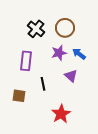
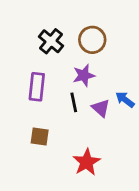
blue arrow: (79, 54) -> (125, 100), moved
black line: (43, 84) -> (74, 102), moved
brown square: (19, 96) -> (40, 137), moved

